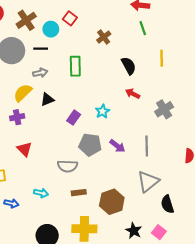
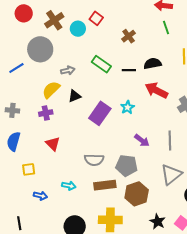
black line: (41, 49) -> (129, 70), moved
green rectangle: (75, 66) -> (101, 64), turned -54
black semicircle: (129, 66) -> (152, 64), turned -72
red arrow: (133, 94) -> (156, 90), size x1.6
purple rectangle: (74, 118) -> (100, 113), size x1.6
gray pentagon: (90, 145) -> (127, 166), moved
brown rectangle: (79, 193) -> (105, 185), size x1.5

